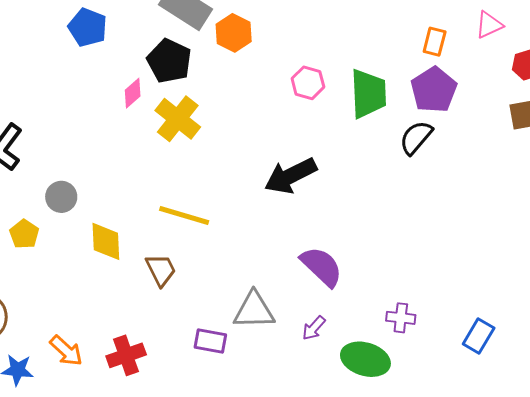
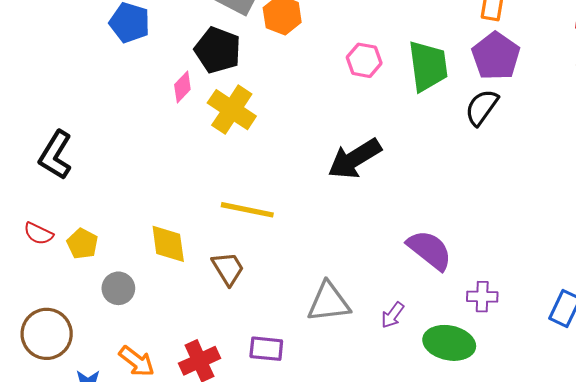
gray circle: (61, 197) -> (118, 288), moved
purple semicircle: (322, 266) -> (430, 250), moved
purple rectangle: (210, 341) -> (266, 349), moved

